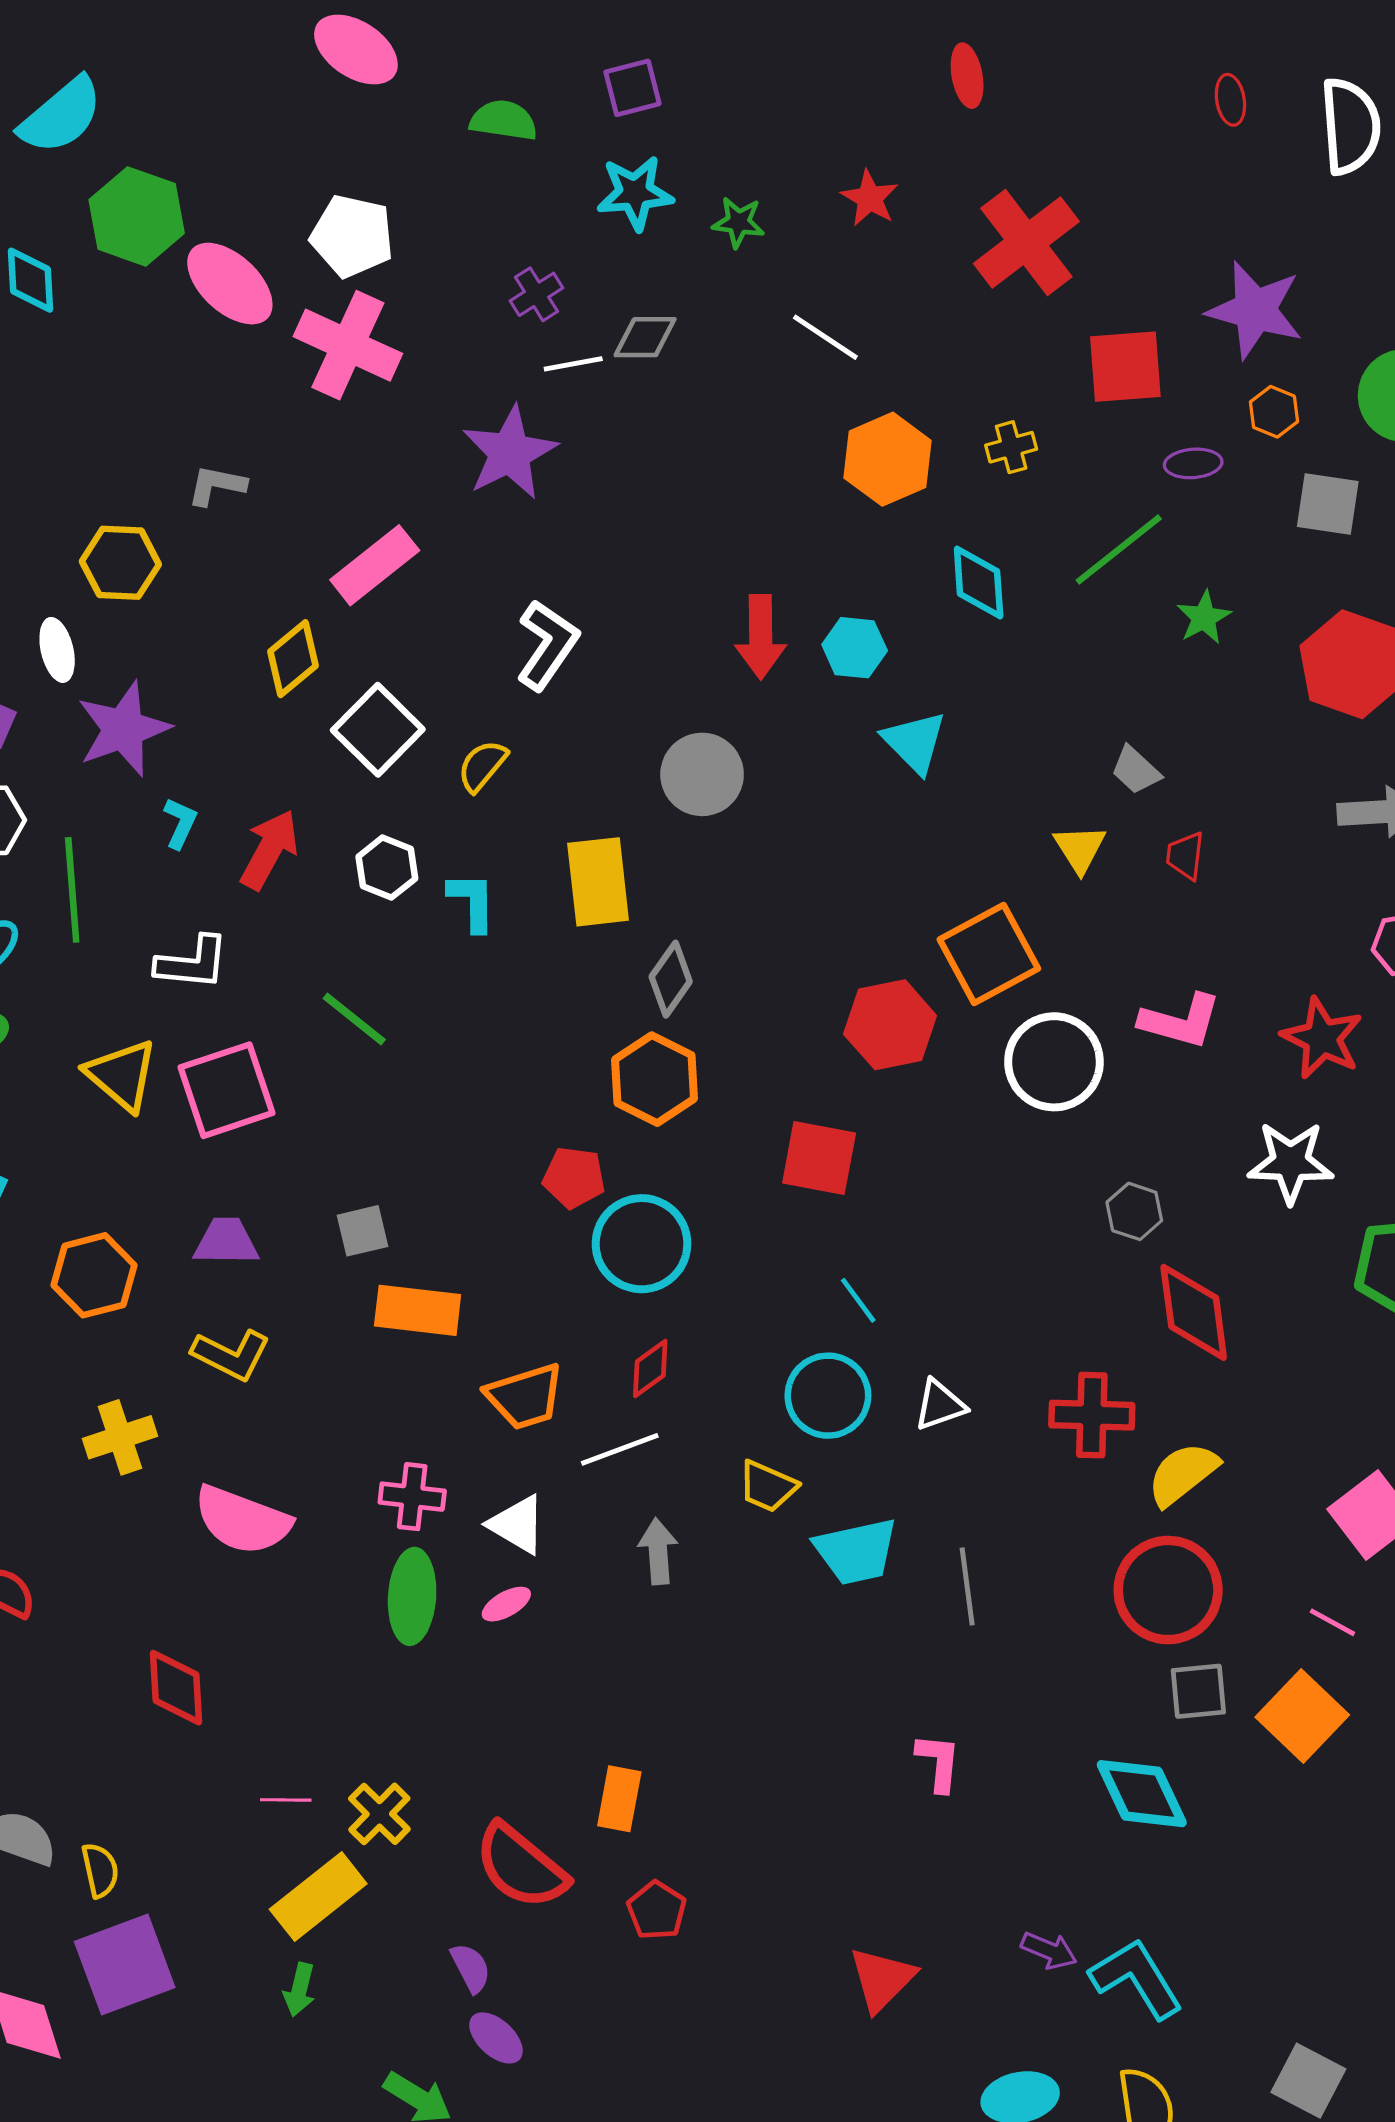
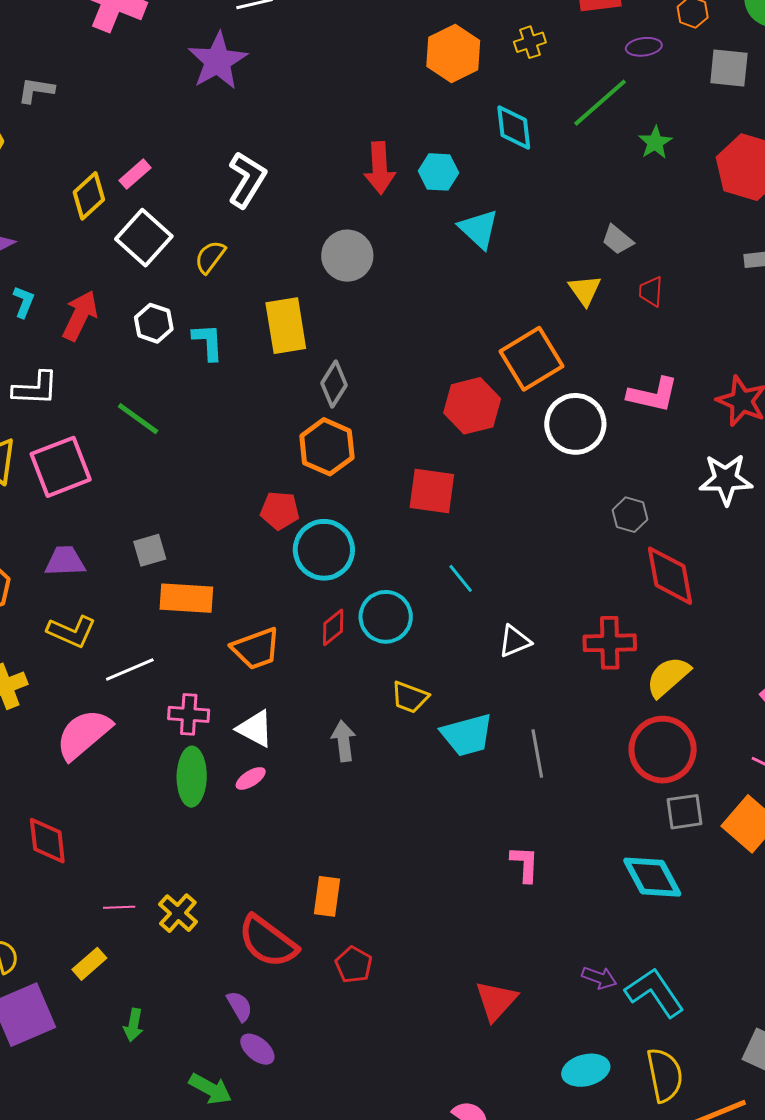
pink rectangle: (375, 565) -> (135, 174), moved, size x0.6
cyan circle: (828, 1396) -> (386, 617), moved
white line: (620, 1449) -> (130, 669), moved
pink semicircle: (242, 1520) -> (84, 734), turned 122
yellow rectangle: (318, 1896) -> (89, 964), moved, size x0.6

